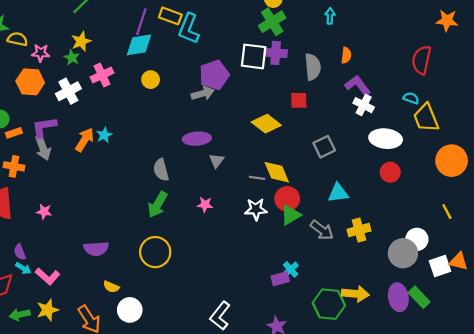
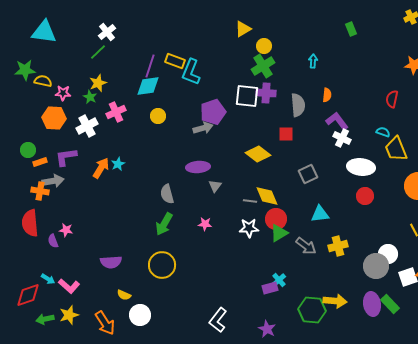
red semicircle: (421, 60) -> (392, 99), size x0.7
gray arrow: (43, 148) -> (53, 181), moved, turned -80
purple semicircle: (20, 252) -> (53, 241), moved

